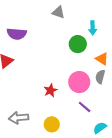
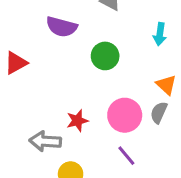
purple semicircle: (17, 34) -> (62, 27), moved
green circle: (78, 44) -> (105, 56), moved
gray arrow: (19, 118) -> (45, 141), moved

